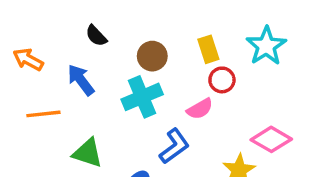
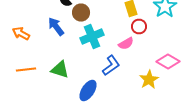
brown circle: (152, 56) -> (81, 12), moved
orange arrow: (28, 60) -> (21, 34), moved
orange line: (43, 114) -> (26, 70), moved

